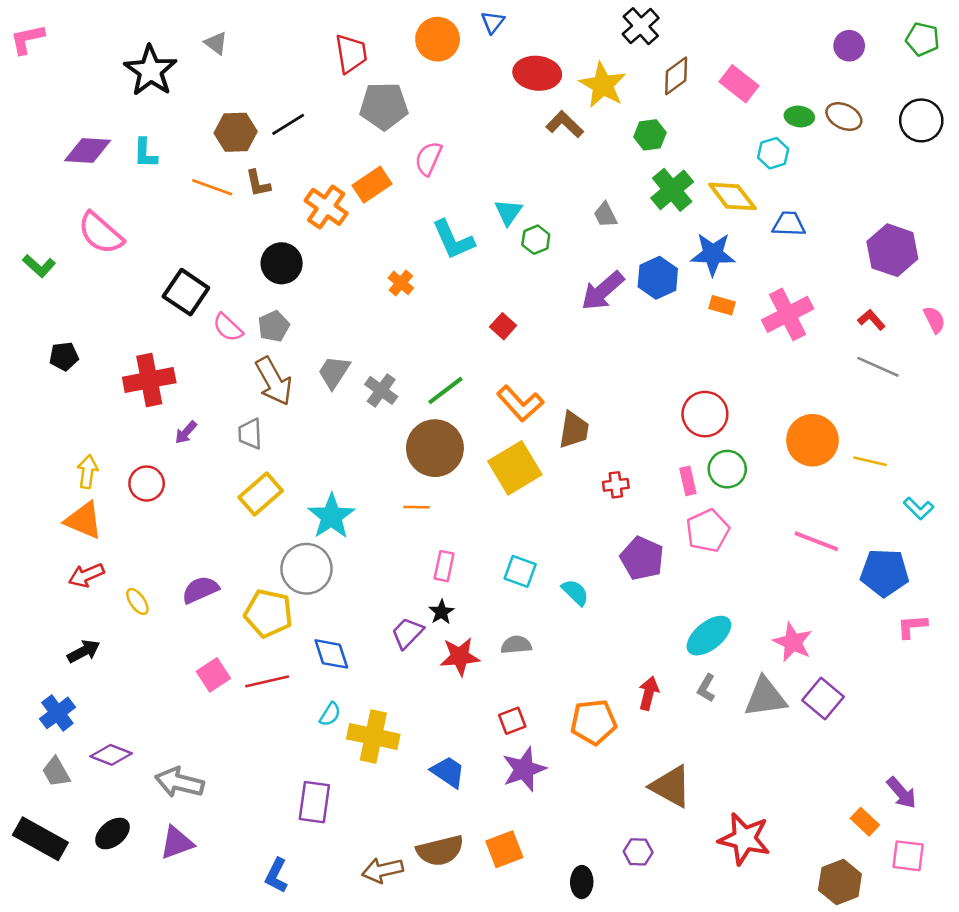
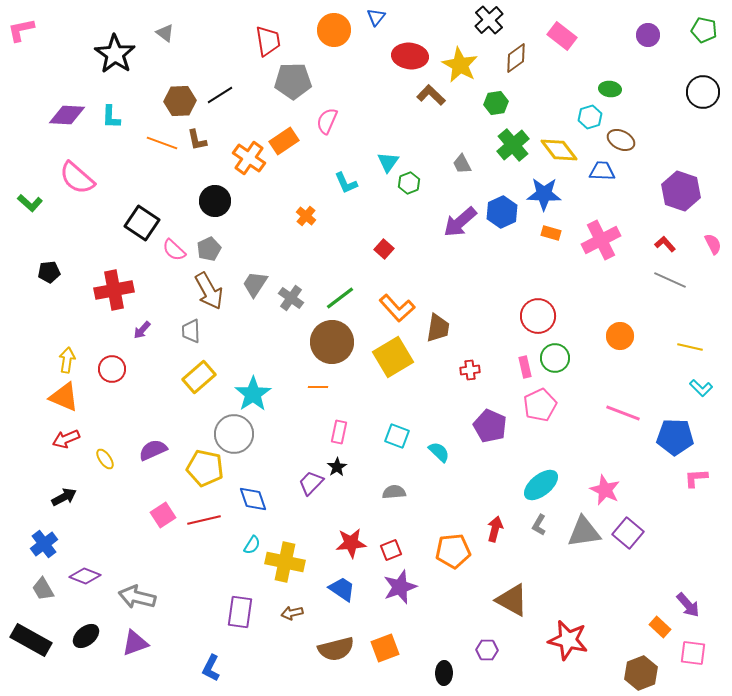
pink rectangle: (739, 84) -> (562, 36), moved
brown ellipse: (844, 117) -> (621, 140), moved
cyan L-shape: (453, 240) -> (346, 183), size x0.7
orange circle: (812, 440) -> (620, 336), size x0.7
yellow line: (870, 461) -> (690, 347), moved
red star: (460, 657) -> (351, 543), moved
brown arrow: (383, 870) -> (292, 613), moved, size x0.7

